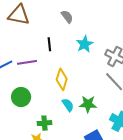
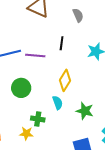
gray semicircle: (67, 17) -> (78, 15), moved
cyan semicircle: (68, 105) -> (58, 103), moved

